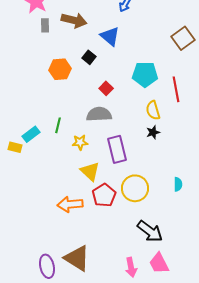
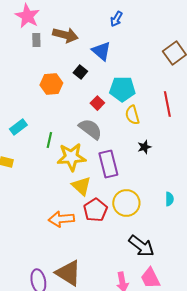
cyan pentagon: (145, 74) -> (122, 89), moved
yellow semicircle: (153, 110) -> (132, 115), moved
gray semicircle: (99, 114) -> (90, 129), turned 40
cyan rectangle: (31, 134) -> (18, 127), moved
yellow star: (80, 142) -> (71, 157), size x1.8

